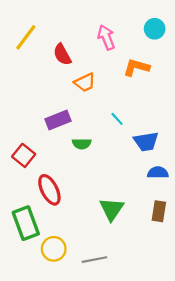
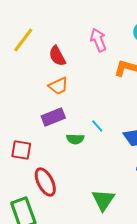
orange trapezoid: (85, 82) -> (58, 86), moved
cyan line: (117, 119) -> (97, 126), moved
red square: (24, 155) -> (21, 150), turned -30

